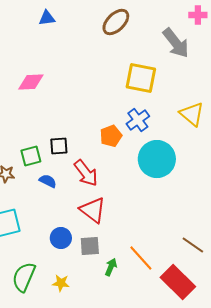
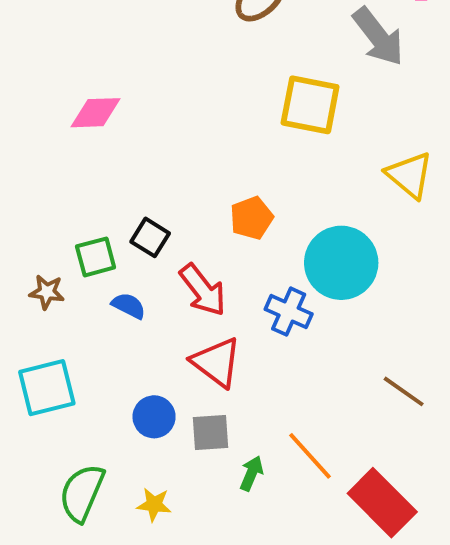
blue cross: (138, 120) -> (289, 312), moved, turned -30
black square: (59, 146) -> (150, 237), turned 36
brown line: (193, 245) -> (404, 391), moved

